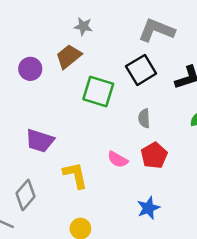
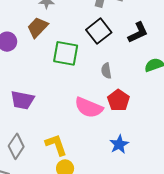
pink semicircle: (118, 159) -> (89, 108), size x1.6
yellow L-shape: (75, 175) -> (56, 145), moved

